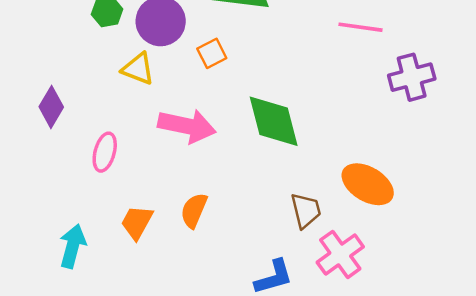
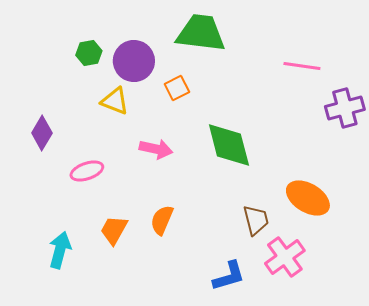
pink arrow: (187, 126) -> (156, 149), size x0.7
pink ellipse: (105, 152) -> (87, 171), turned 56

